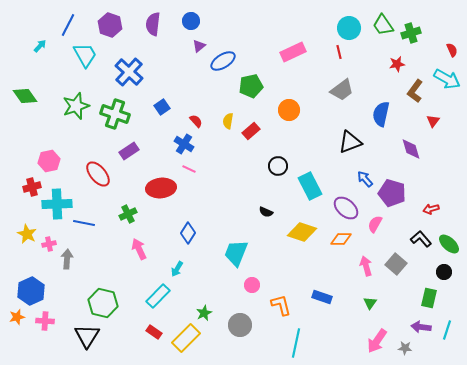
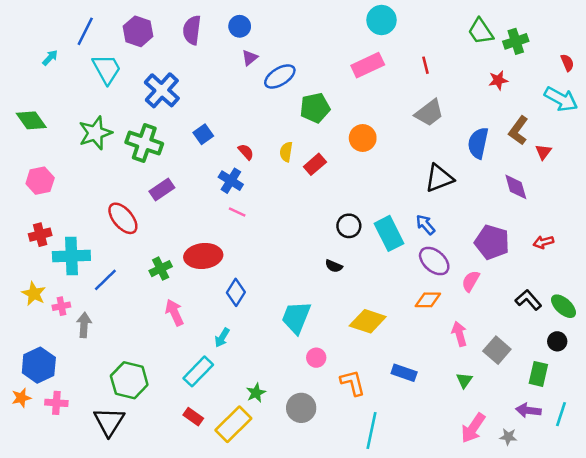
cyan circle: (349, 28) -> (381, 20), moved
brown L-shape: (415, 91) -> (518, 130), moved
pink hexagon: (49, 161) -> (40, 181), moved
black circle: (278, 166) -> (349, 226), moved
blue arrow: (365, 179) -> (425, 225), moved
red ellipse: (161, 188) -> (203, 256), moved
red arrow: (431, 209) -> (543, 242), moved
blue line: (84, 223) -> (105, 280), turned -55
yellow diamond: (302, 232) -> (368, 321), moved
gray square: (396, 264) -> (497, 350), moved

